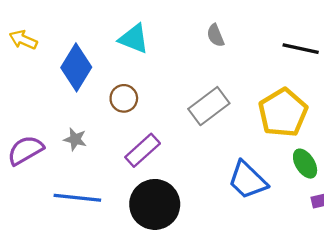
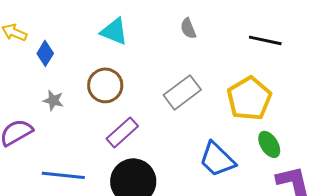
blue diamond: (76, 67) -> (45, 53), moved, size x0.6
brown circle: (124, 98) -> (105, 85), size x1.4
gray star: (75, 139) -> (53, 100), moved

